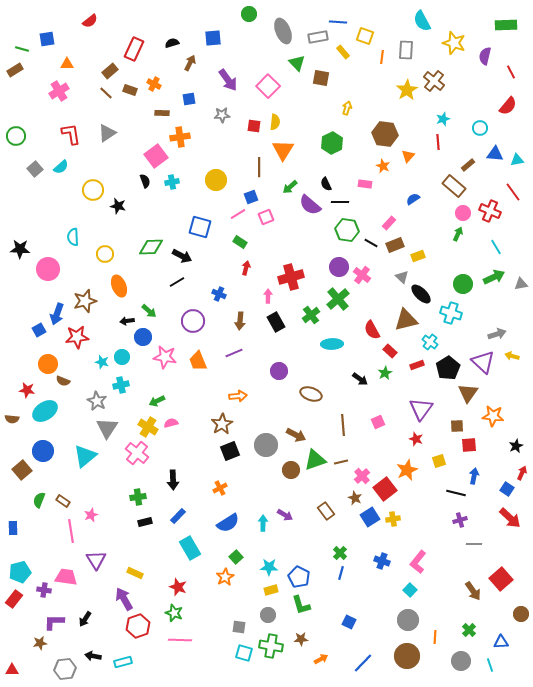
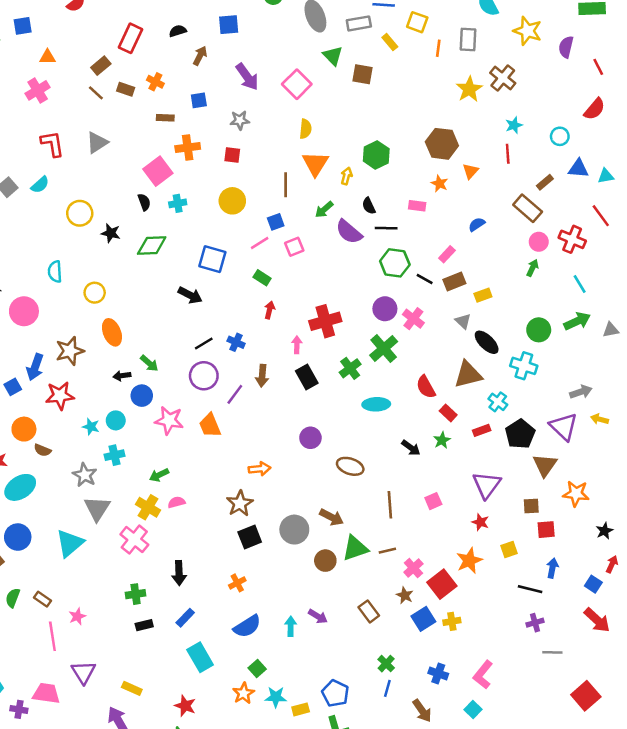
yellow arrow: (347, 108) -> (346, 176), moved
red square: (254, 126) -> (232, 155), moved
green diamond: (151, 247) -> (152, 245), moved
black line: (177, 282) -> (204, 343), moved
purple line: (234, 353) -> (235, 394), moved, turned -30
cyan star: (269, 567) -> (276, 697), moved
brown arrow: (473, 591) -> (422, 711), moved

